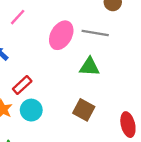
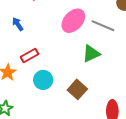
green triangle: (89, 67) -> (91, 54), turned -42
cyan circle: (31, 110) -> (43, 80), moved

